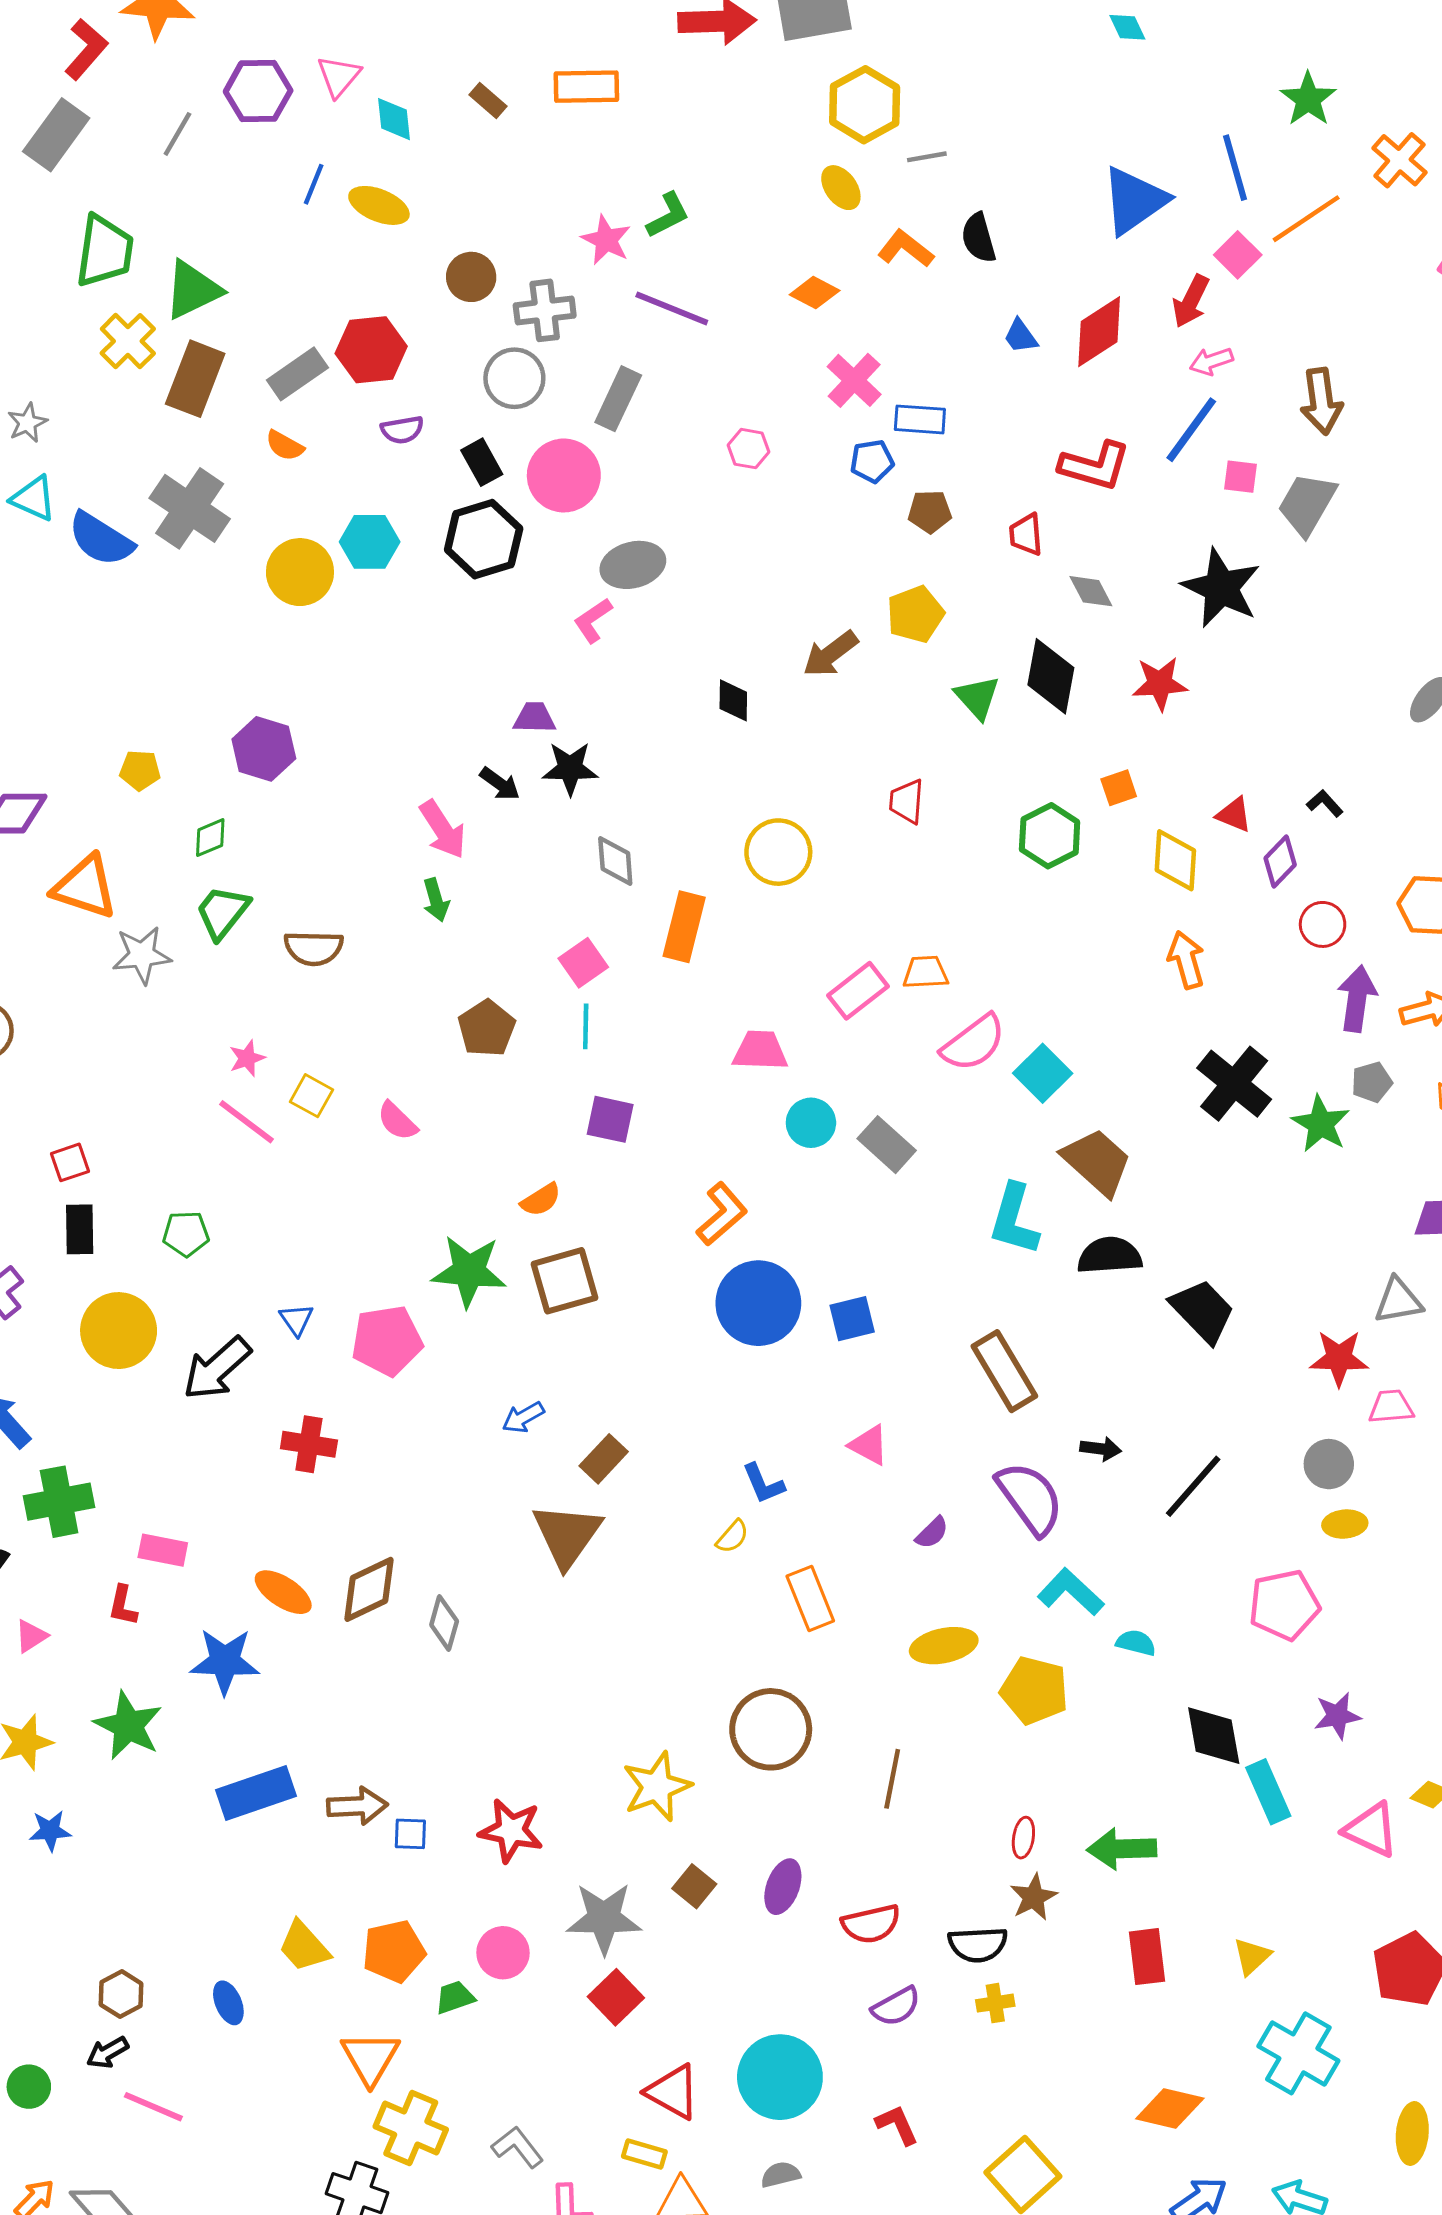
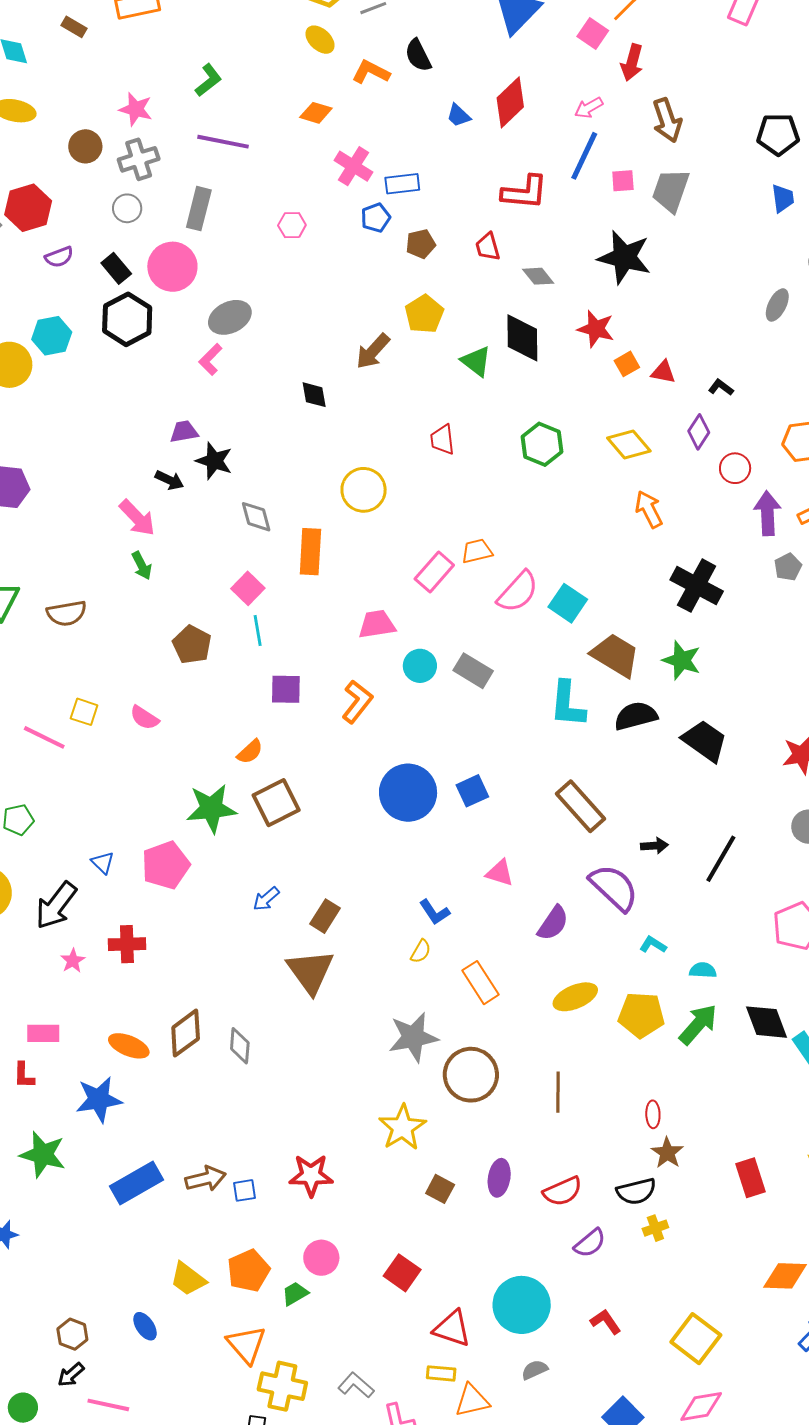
pink star: (606, 240) -> (136, 109), moved
red arrow: (1191, 301) -> (632, 62), moved
gray circle: (514, 378) -> (127, 208), size x0.7
red star: (1160, 684) -> (596, 329), turned 30
black star: (570, 768) -> (214, 461), turned 30
orange square: (1119, 788) -> (627, 364), moved
red triangle: (1234, 815) -> (663, 372), moved
yellow diamond: (1175, 860) -> (629, 444), turned -33
pink star: (247, 1058) -> (73, 961), moved
green star: (1321, 1124) -> (682, 660), moved
orange L-shape: (722, 1214) -> (357, 702), moved
purple semicircle: (932, 1533) -> (553, 923), size x1.5
cyan L-shape: (1071, 1592) -> (653, 945), size x0.6
green arrow: (1122, 1849) -> (698, 1024), moved, turned 144
gray star: (604, 1918) -> (413, 1037), moved

